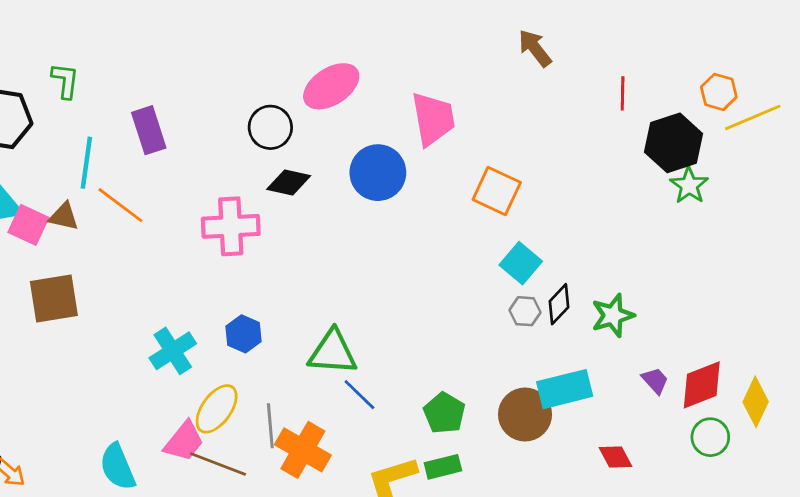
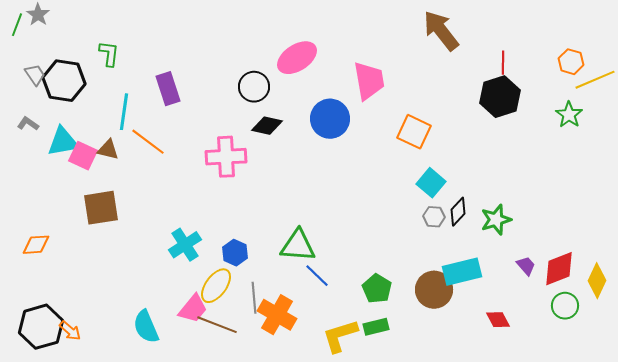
brown arrow: (535, 48) -> (441, 31), size x1.5
black hexagon: (674, 143) -> (500, 97), moved
green star: (689, 185) -> (569, 115), moved
blue hexagon: (243, 334) -> (235, 253), moved

